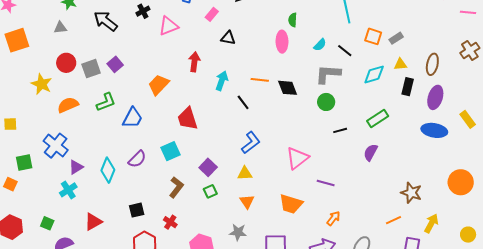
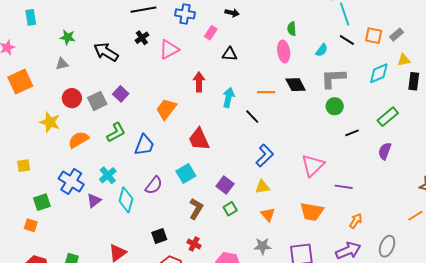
black line: (345, 51) -> (347, 40), moved
black diamond: (288, 88) -> (296, 85), moved
cyan cross: (68, 190) -> (108, 175), moved

